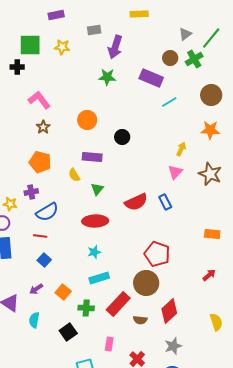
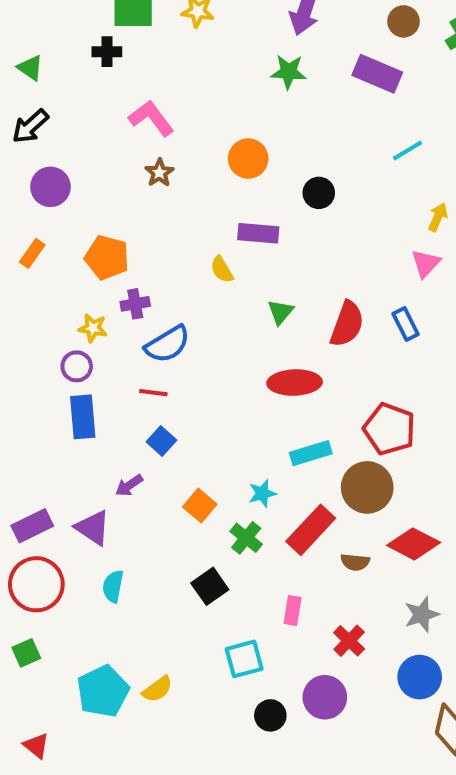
brown circle: (170, 58) -> (404, 21), moved
cyan line: (169, 102) -> (408, 151), moved
orange pentagon: (40, 162) -> (107, 257), moved
green triangle: (97, 189) -> (280, 312), moved
red semicircle: (136, 202) -> (347, 324), turned -45
red ellipse: (95, 221) -> (295, 383), moved
cyan star: (94, 252) -> (262, 493), moved
cyan rectangle: (99, 278) -> (311, 453), moved
purple arrow: (36, 289) -> (129, 485), moved
green cross: (86, 308) -> (246, 538), turned 35
red diamond: (169, 311) -> (414, 544), turned 70
cyan semicircle: (34, 320) -> (113, 586), moved

